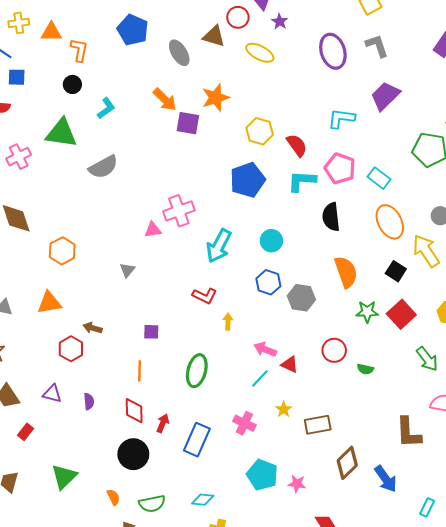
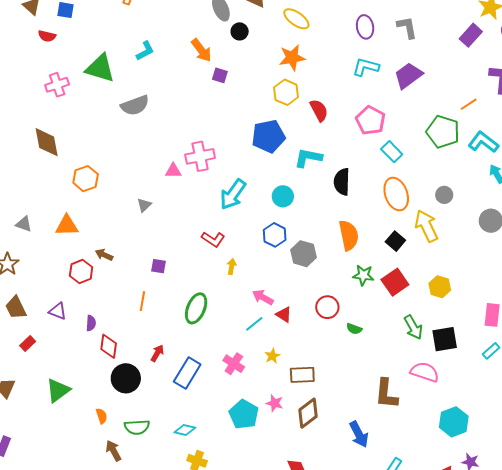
purple ellipse: (333, 51) -> (365, 27), size x0.7
black circle: (72, 84) -> (240, 31), moved
orange star: (216, 98) -> (292, 58), moved
cyan L-shape: (341, 118) -> (366, 67), moved
purple square: (188, 123) -> (220, 75), size x0.7
pink pentagon: (340, 168) -> (371, 120), moved
cyan L-shape: (302, 181) -> (308, 158), moved
red diamond: (134, 411) -> (109, 346), moved
brown diamond: (347, 463) -> (308, 413), moved
pink star: (297, 484) -> (275, 403), moved

